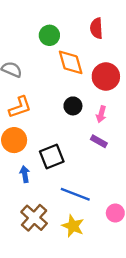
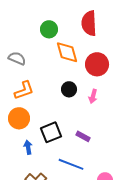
red semicircle: (96, 28) -> (89, 23), size x1.4
purple rectangle: (99, 141) -> (83, 136), moved

